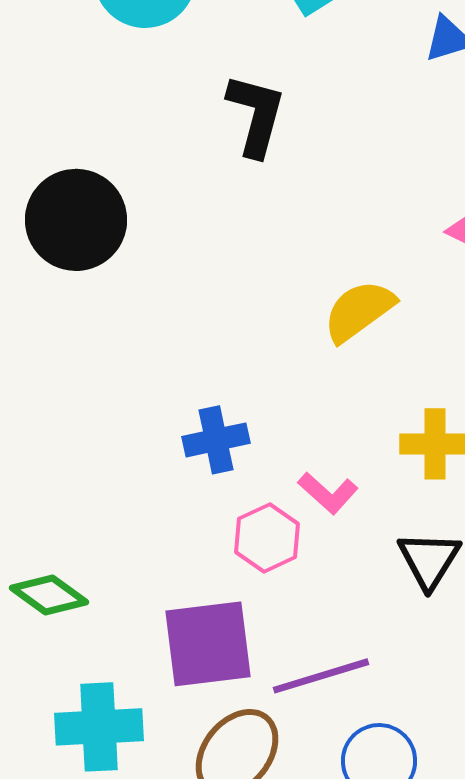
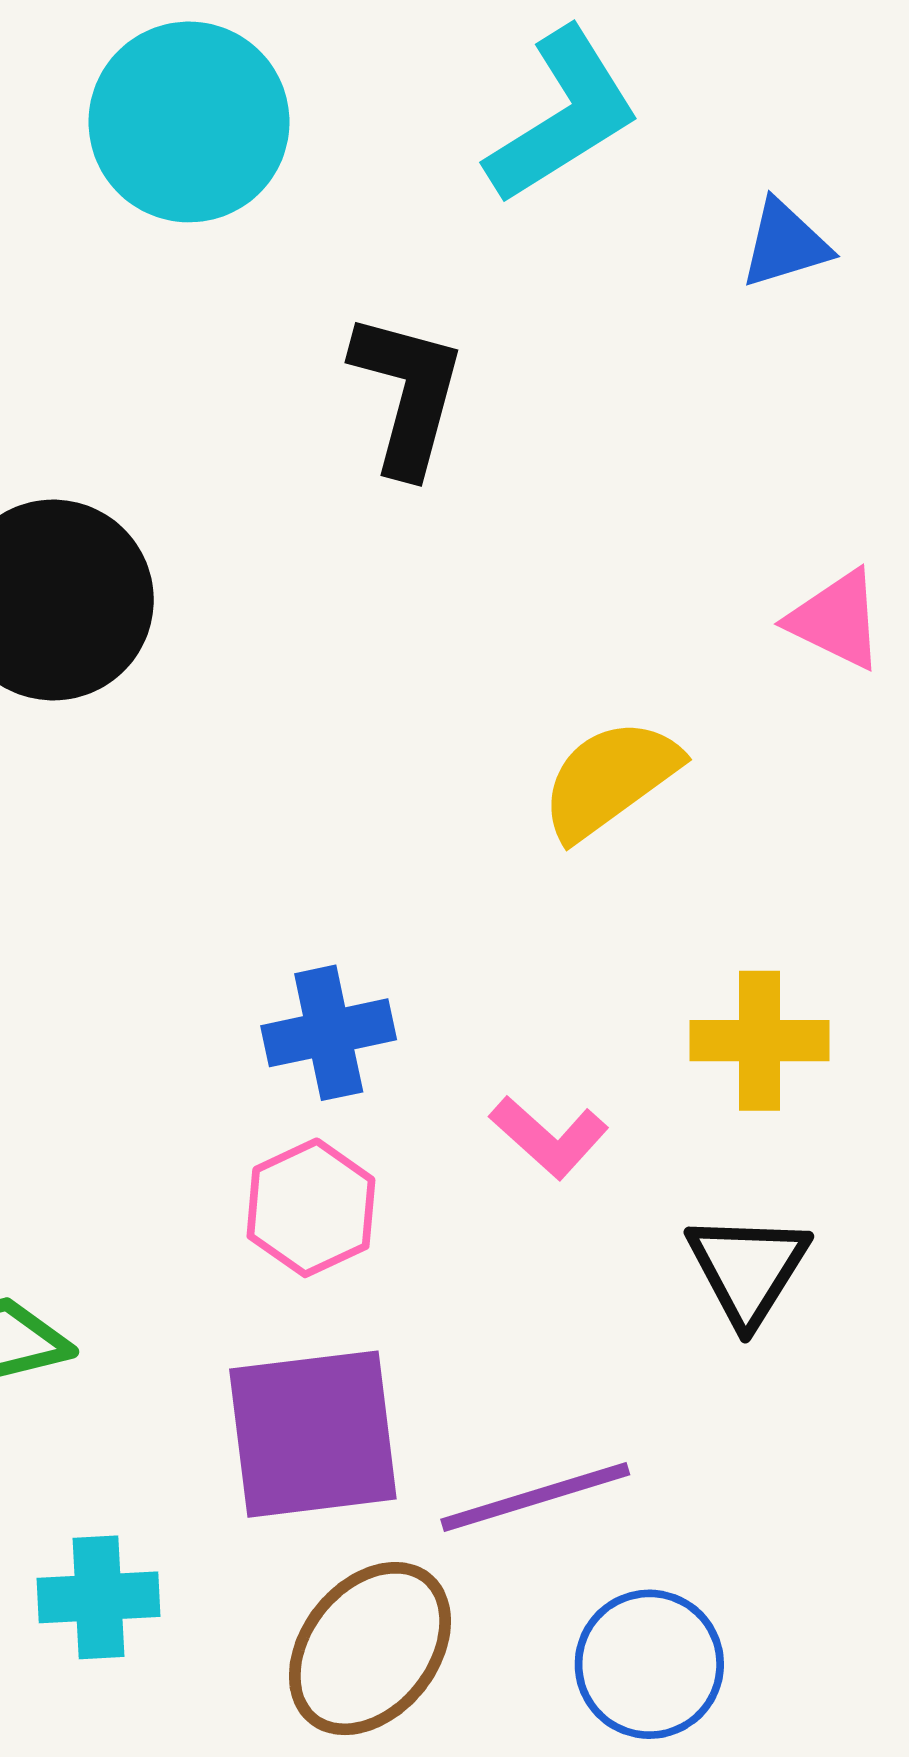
pink hexagon: (267, 538) -> (311, 1208), moved
cyan cross: (99, 727) -> (98, 1597), size x0.7

